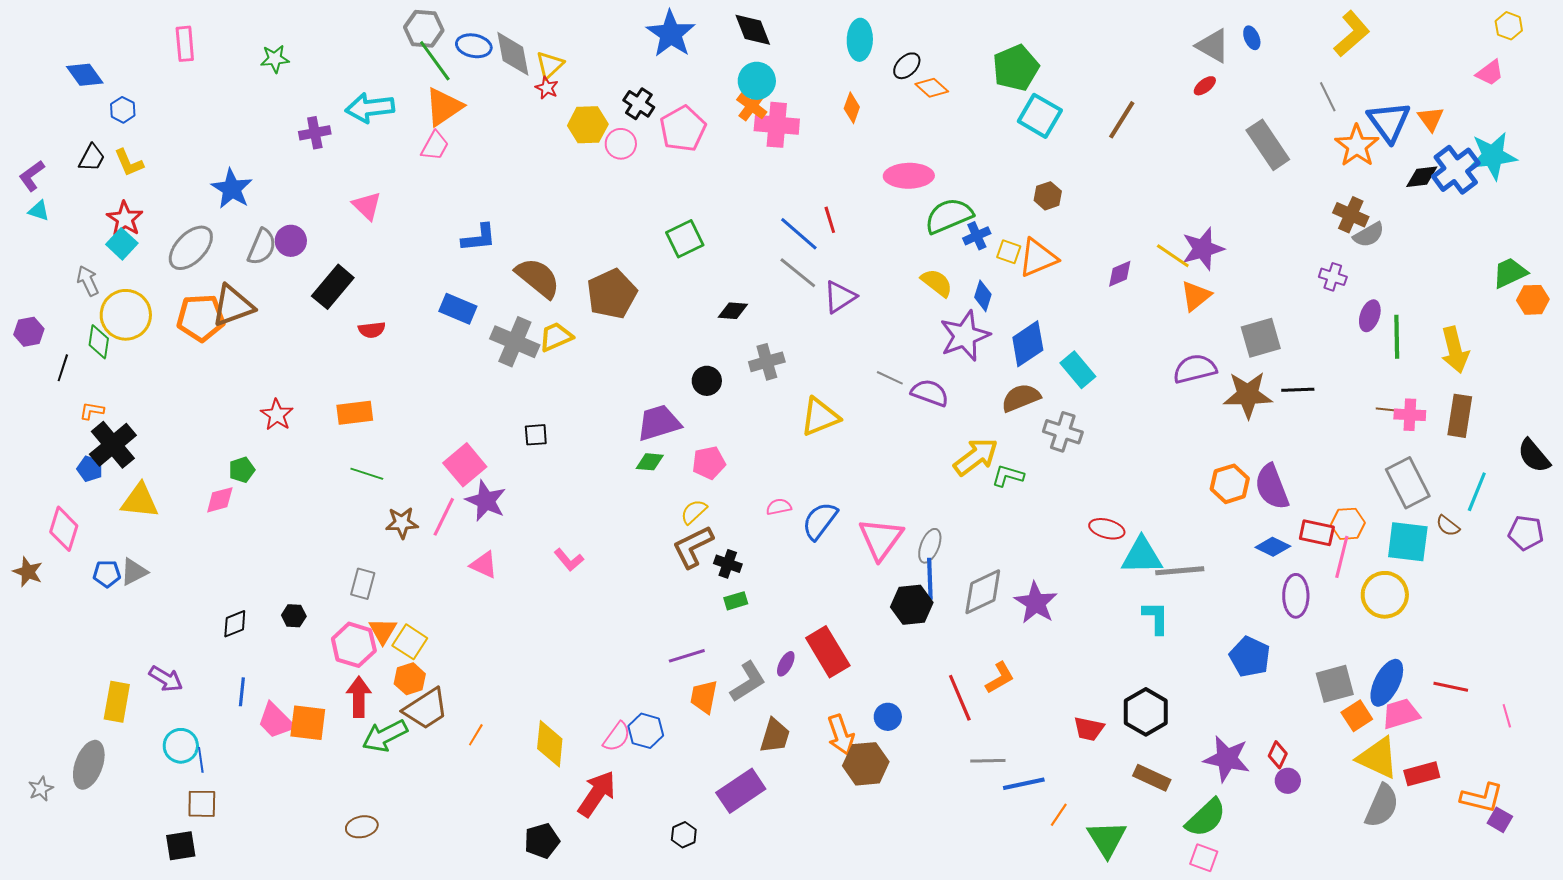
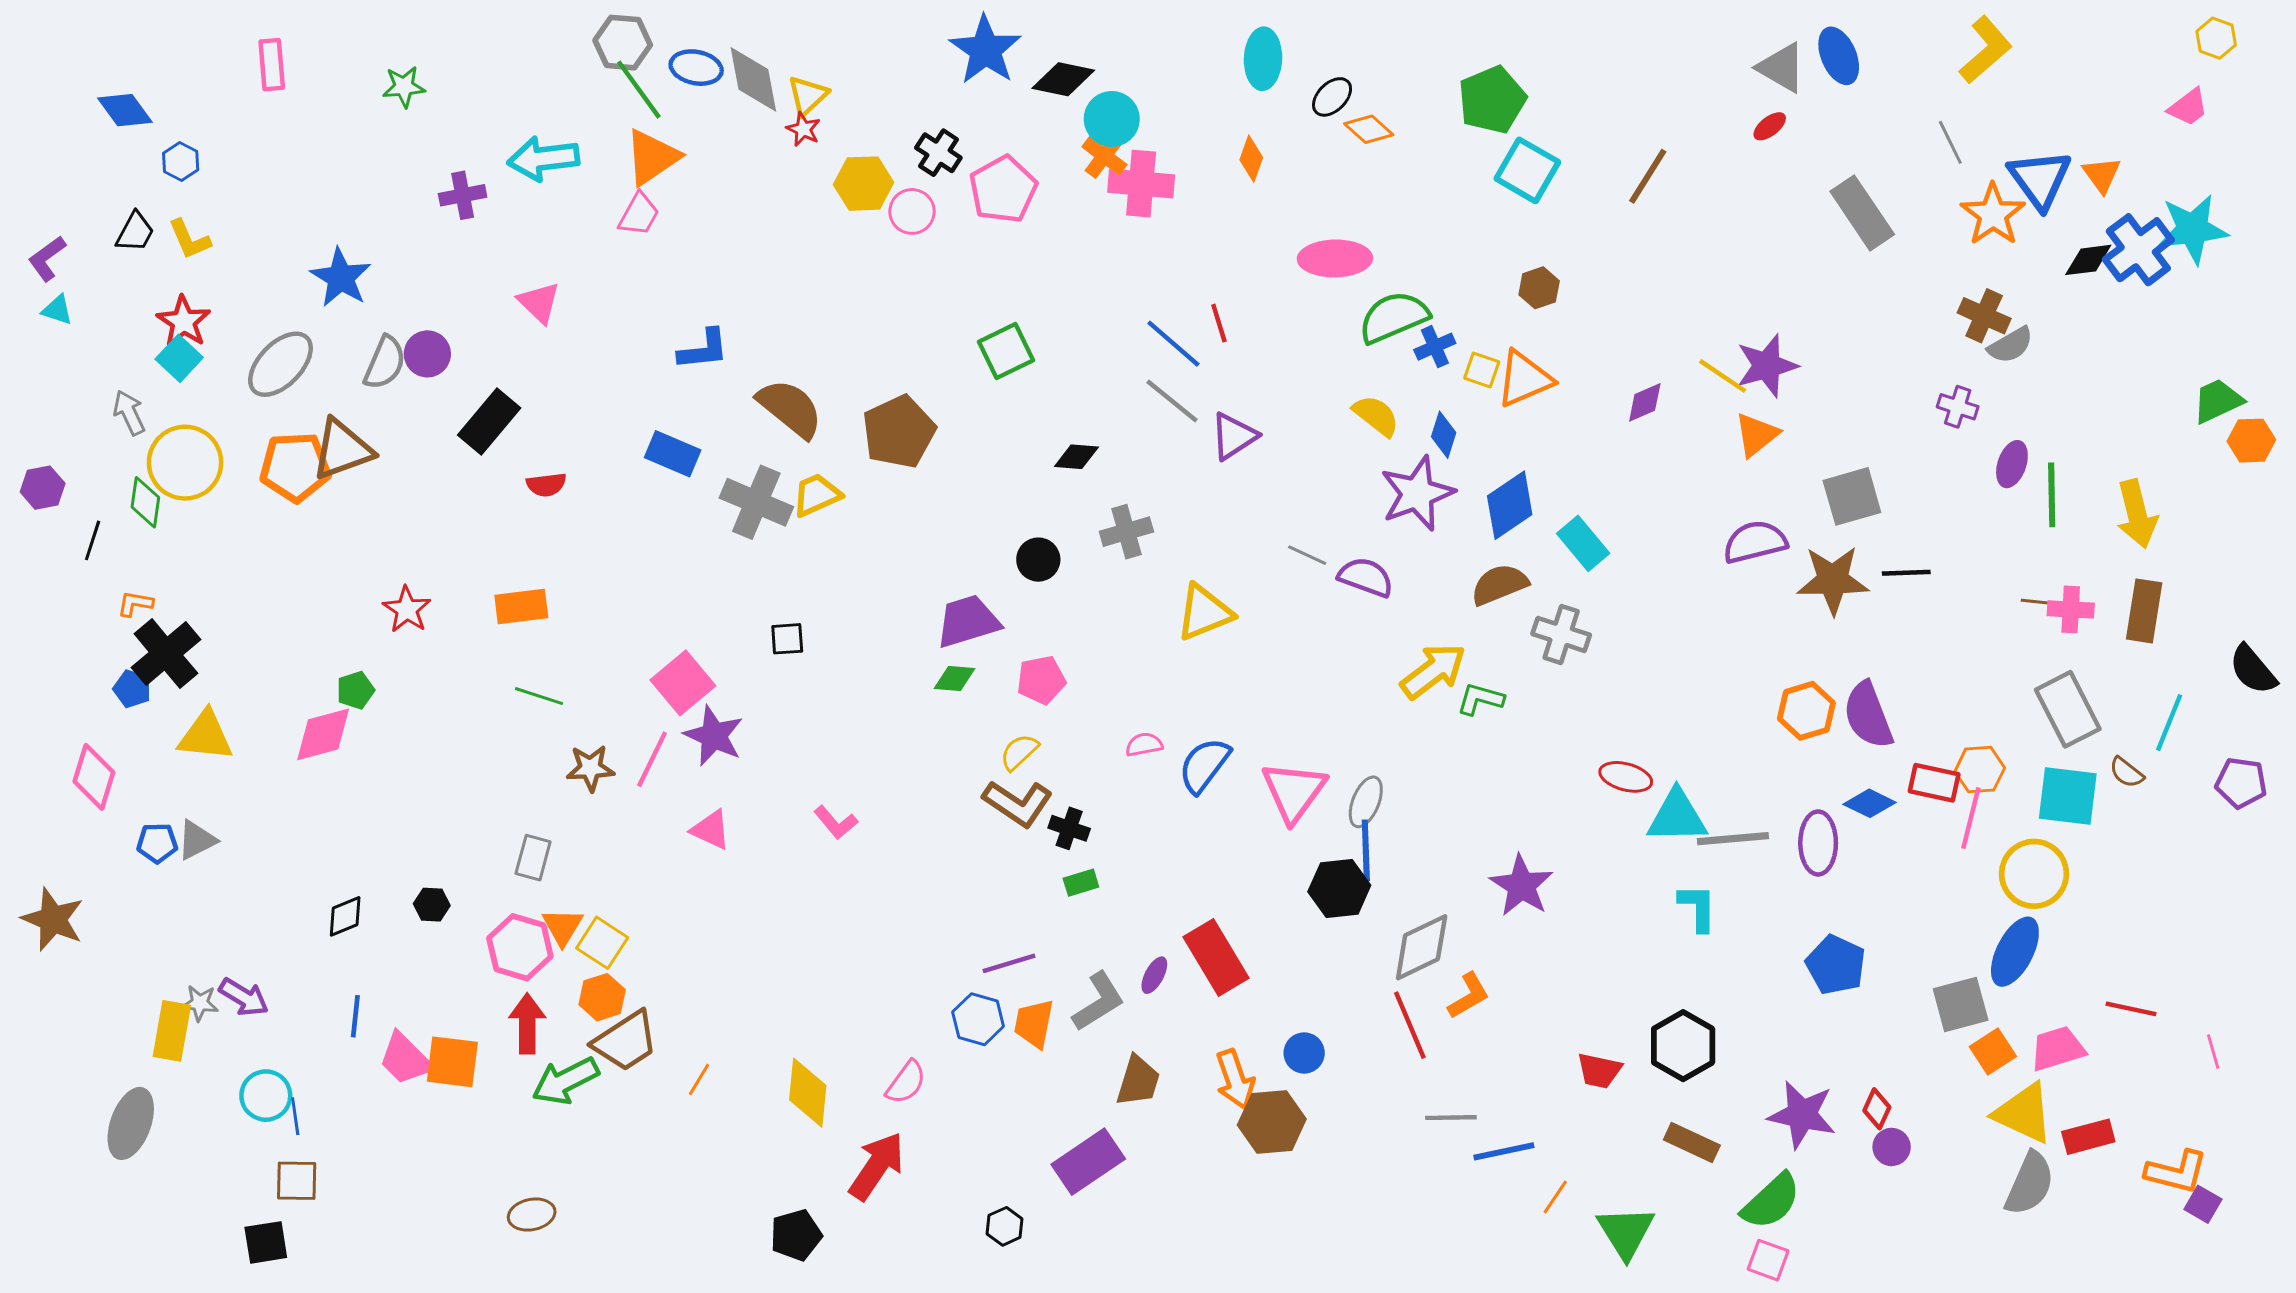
black diamond: (753, 30) -> (1063, 79), moved, turned -57
blue ellipse: (1252, 38) -> (1839, 56), size x1.6
pink diamond: (220, 500) -> (323, 734), size x1.4
brown L-shape: (693, 547) -> (1018, 803), turned -120
brown star: (28, 572) -> (53, 919), moved, size x1.4
gray diamond: (983, 592) -> (1422, 947), moved
purple ellipse: (1296, 596) -> (1818, 843), moved
blue ellipse: (1387, 683) -> (2015, 952), moved
blue hexagon: (646, 731) -> (978, 1019), moved
gray star: (41, 789) -> (200, 1003), moved, turned 30

